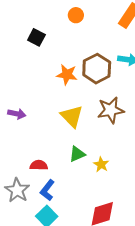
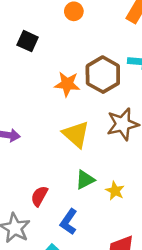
red semicircle: (39, 165) -> (39, 196), turned -60
blue L-shape: (47, 190) -> (69, 222), moved

